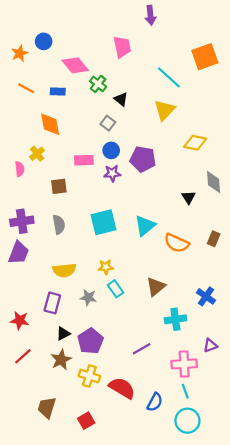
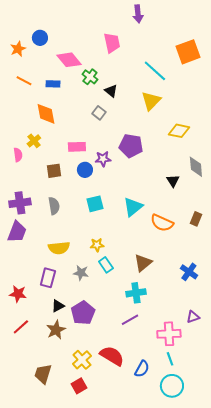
blue circle: (111, 150) -> (85, 170), moved
cyan square: (104, 222) -> (95, 204), size x0.7
cyan cross: (175, 319) -> (136, 293), moved
yellow cross: (89, 376) -> (82, 360), moved, turned 30

